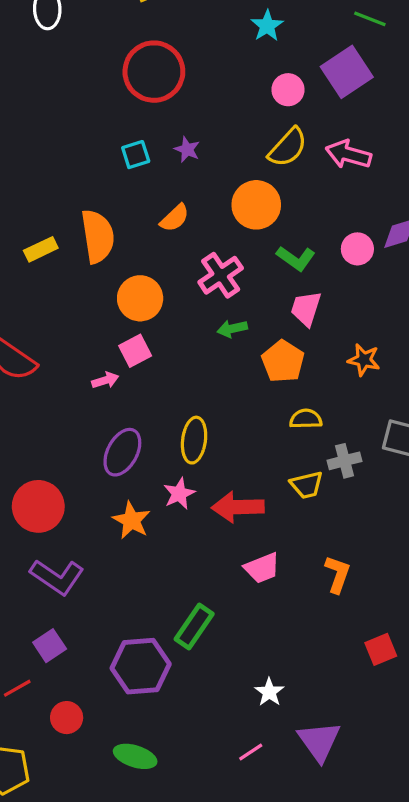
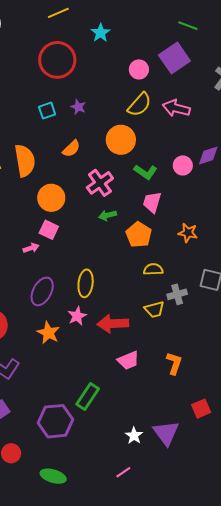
cyan star: (267, 26) -> (100, 33), moved
pink square: (135, 351) -> (49, 230), turned -36
purple triangle: (319, 741) -> (166, 433), moved

